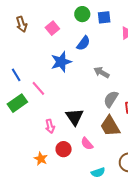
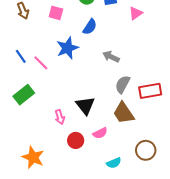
pink square: (52, 28) -> (56, 13), turned -32
blue line: (16, 75) -> (21, 56), moved
pink line: (38, 88) -> (41, 63), moved
pink semicircle: (87, 144) -> (100, 133), turned -72
orange star: (41, 159) -> (33, 157), moved, size x1.5

